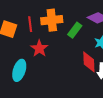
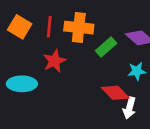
red diamond: (89, 62) -> (115, 93), turned -55
cyan ellipse: (19, 70) -> (22, 84), turned 60

